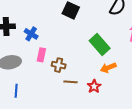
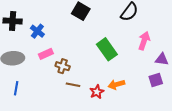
pink rectangle: (41, 55) -> (46, 54), turned 48
orange arrow: (108, 68) -> (116, 84), moved

